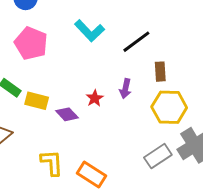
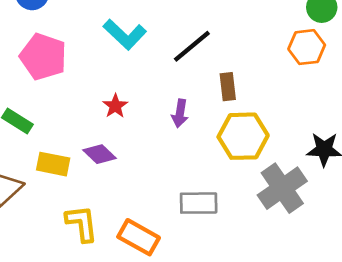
red star: (95, 98) -> (115, 106), moved
yellow rectangle: (37, 101) -> (53, 164), moved
gray rectangle: (158, 156) -> (199, 203), moved, turned 36

